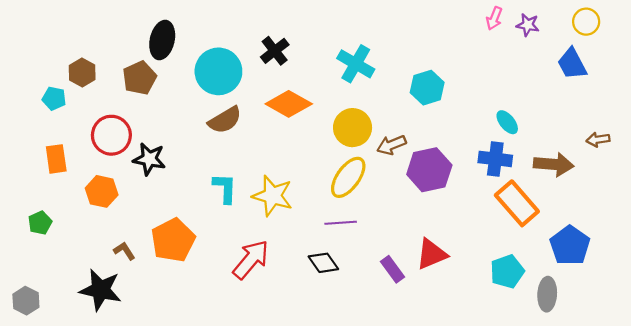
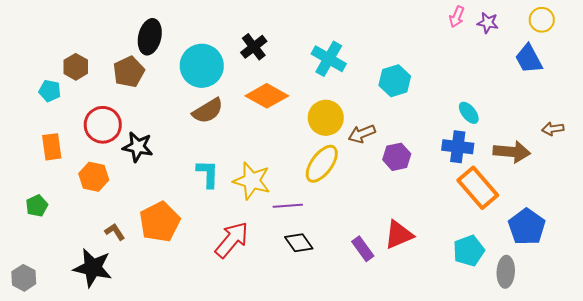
purple hexagon: (429, 170) -> (397, 157), size x0.7
purple line: (341, 223) -> (288, 206), moved

